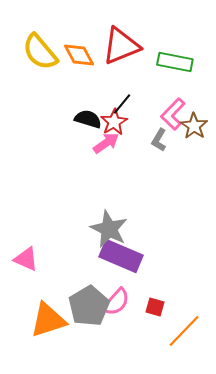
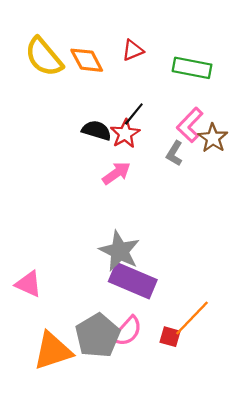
red triangle: (121, 46) -> (133, 50), size x0.5
pink arrow: (106, 143) -> (116, 173), moved
orange line: (184, 331) -> (192, 318), moved

